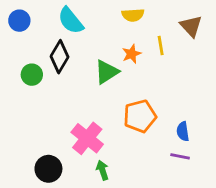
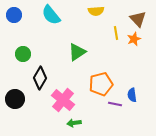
orange star: (132, 54) -> (134, 39), moved
black diamond: (60, 57) -> (40, 78), moved
purple line: (180, 156) -> (115, 104), moved
black circle: (48, 169) -> (15, 99), moved
green arrow: (102, 170) -> (74, 123), turned -80

